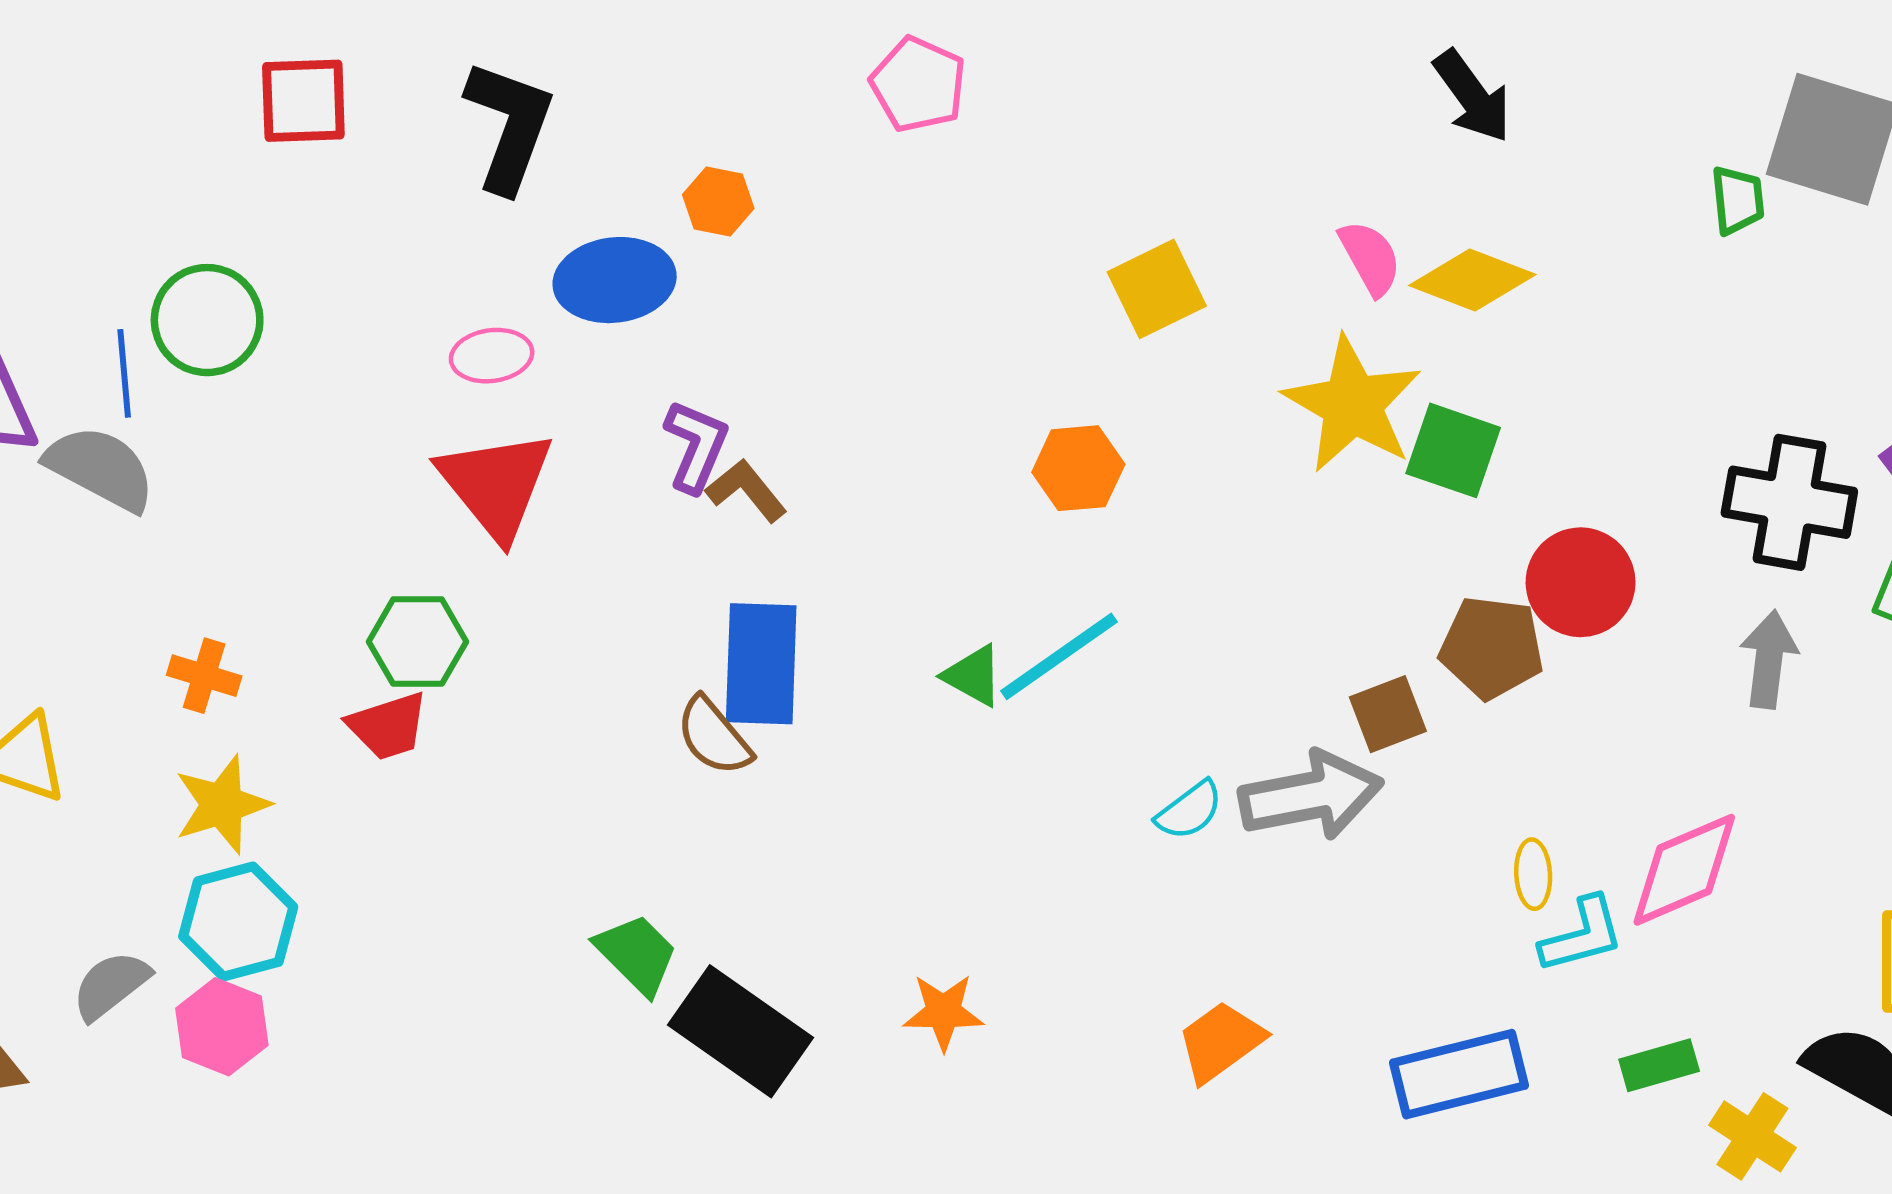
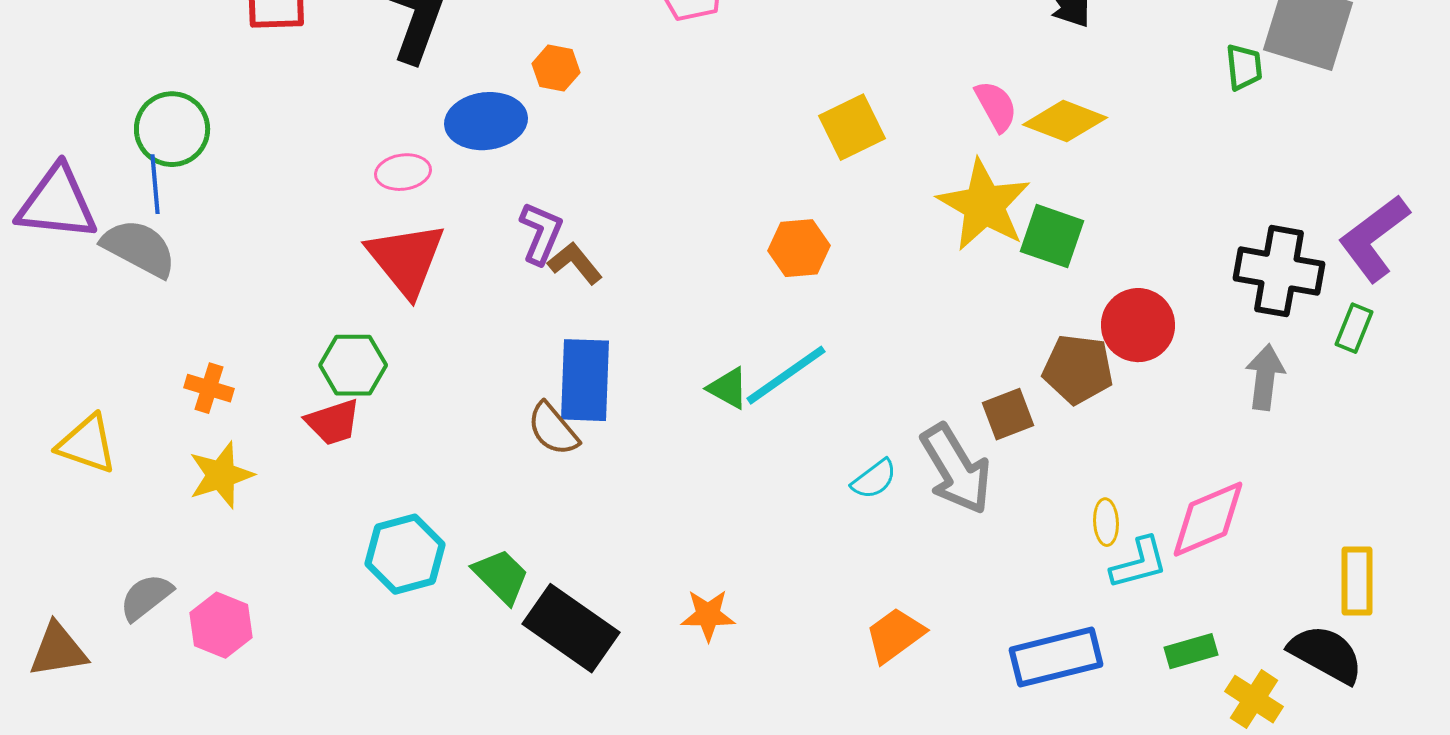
green circle: (207, 320) -> (172, 129), moved
gray arrow: (1311, 796) -> (956, 469), turned 70
cyan hexagon: (238, 922) -> (405, 554), moved

